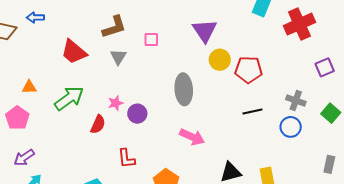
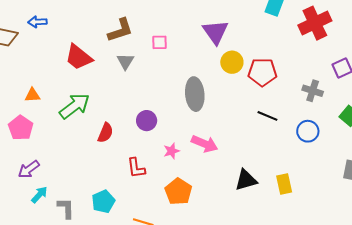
gray cross: (296, 100) -> (313, 91), moved
pink star: (116, 103) -> (171, 151), moved
black line: (252, 112) -> (267, 116), turned 36

